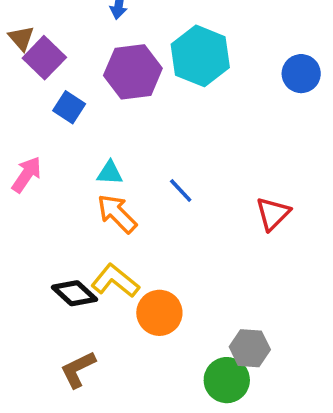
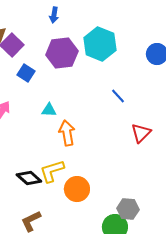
blue line: (181, 191) -> (118, 96), moved
orange arrow: (117, 214) -> (67, 133), moved, turned 35
yellow L-shape: (115, 281) -> (52, 171), turned -56

